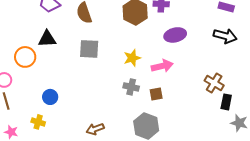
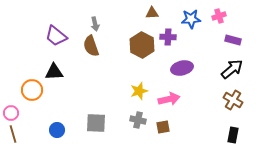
black arrow: (225, 36) -> (232, 69), turned -55
gray square: (89, 49) -> (96, 123), moved
brown cross: (214, 83) -> (233, 100), moved

